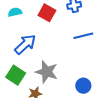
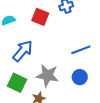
blue line: (83, 36) -> (81, 50), moved
blue circle: (83, 86) -> (80, 77), moved

